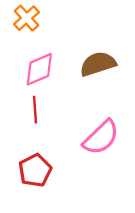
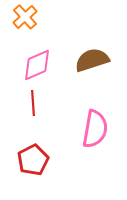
pink semicircle: (101, 137) -> (95, 129), turned -36

